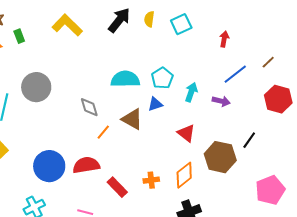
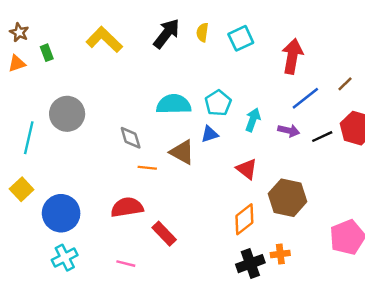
red arrow: (224, 39) -> (292, 56), size x1.8
orange line: (103, 132) -> (147, 168), turned 56
black line: (249, 140) -> (322, 137), moved, turned 30
blue circle: (49, 166) -> (61, 213), moved
orange cross: (151, 180) -> (280, 254), moved

